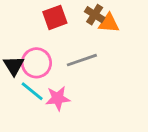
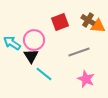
pink circle: (36, 63) -> (34, 40), moved
pink star: (58, 98) -> (86, 79), moved, turned 30

